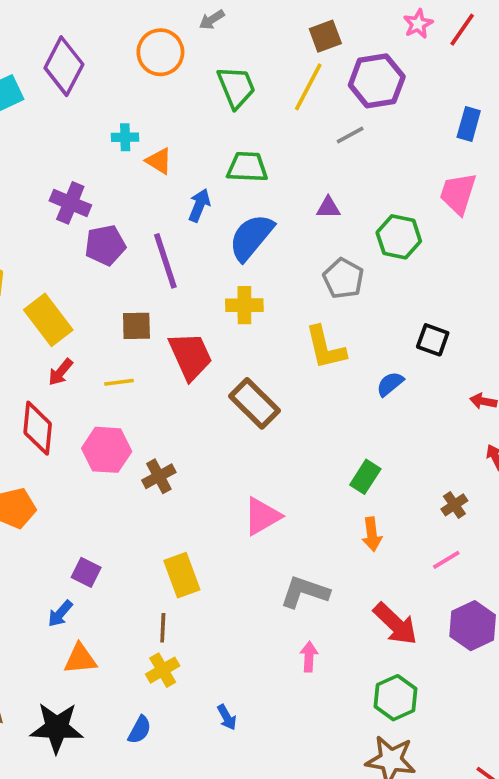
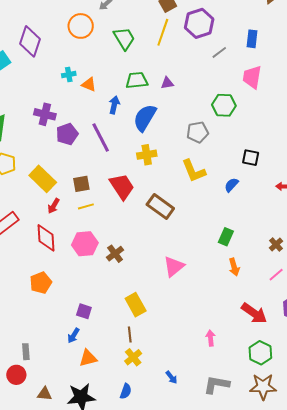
gray line: (350, 135) -> (219, 52), moved
purple triangle: (328, 208) -> (167, 83), moved
gray pentagon: (343, 278) -> (198, 132), turned -30
brown square: (136, 326) -> (81, 184), moved
gray L-shape: (305, 592) -> (217, 385), moved

